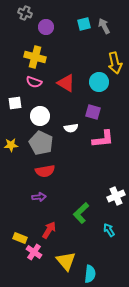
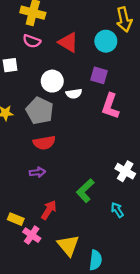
white circle: (40, 116) -> (52, 81), moved
pink L-shape: (103, 139) -> (110, 106), turned 115
white cross: (116, 196) -> (125, 171), turned -36

